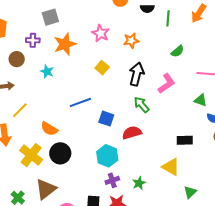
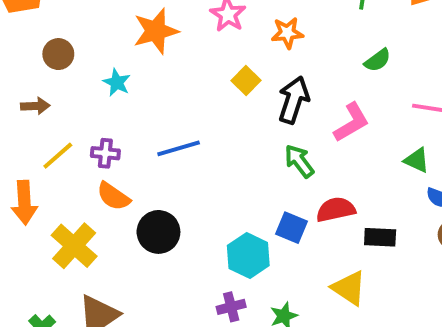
purple cross: (33, 40) -> (105, 153), moved
yellow square: (102, 68) -> (246, 80), moved
blue square: (106, 119) -> (292, 228), moved
red semicircle: (132, 133) -> (336, 210), moved
black circle: (60, 153) -> (158, 232), moved
cyan hexagon: (107, 156) -> (248, 255), moved

